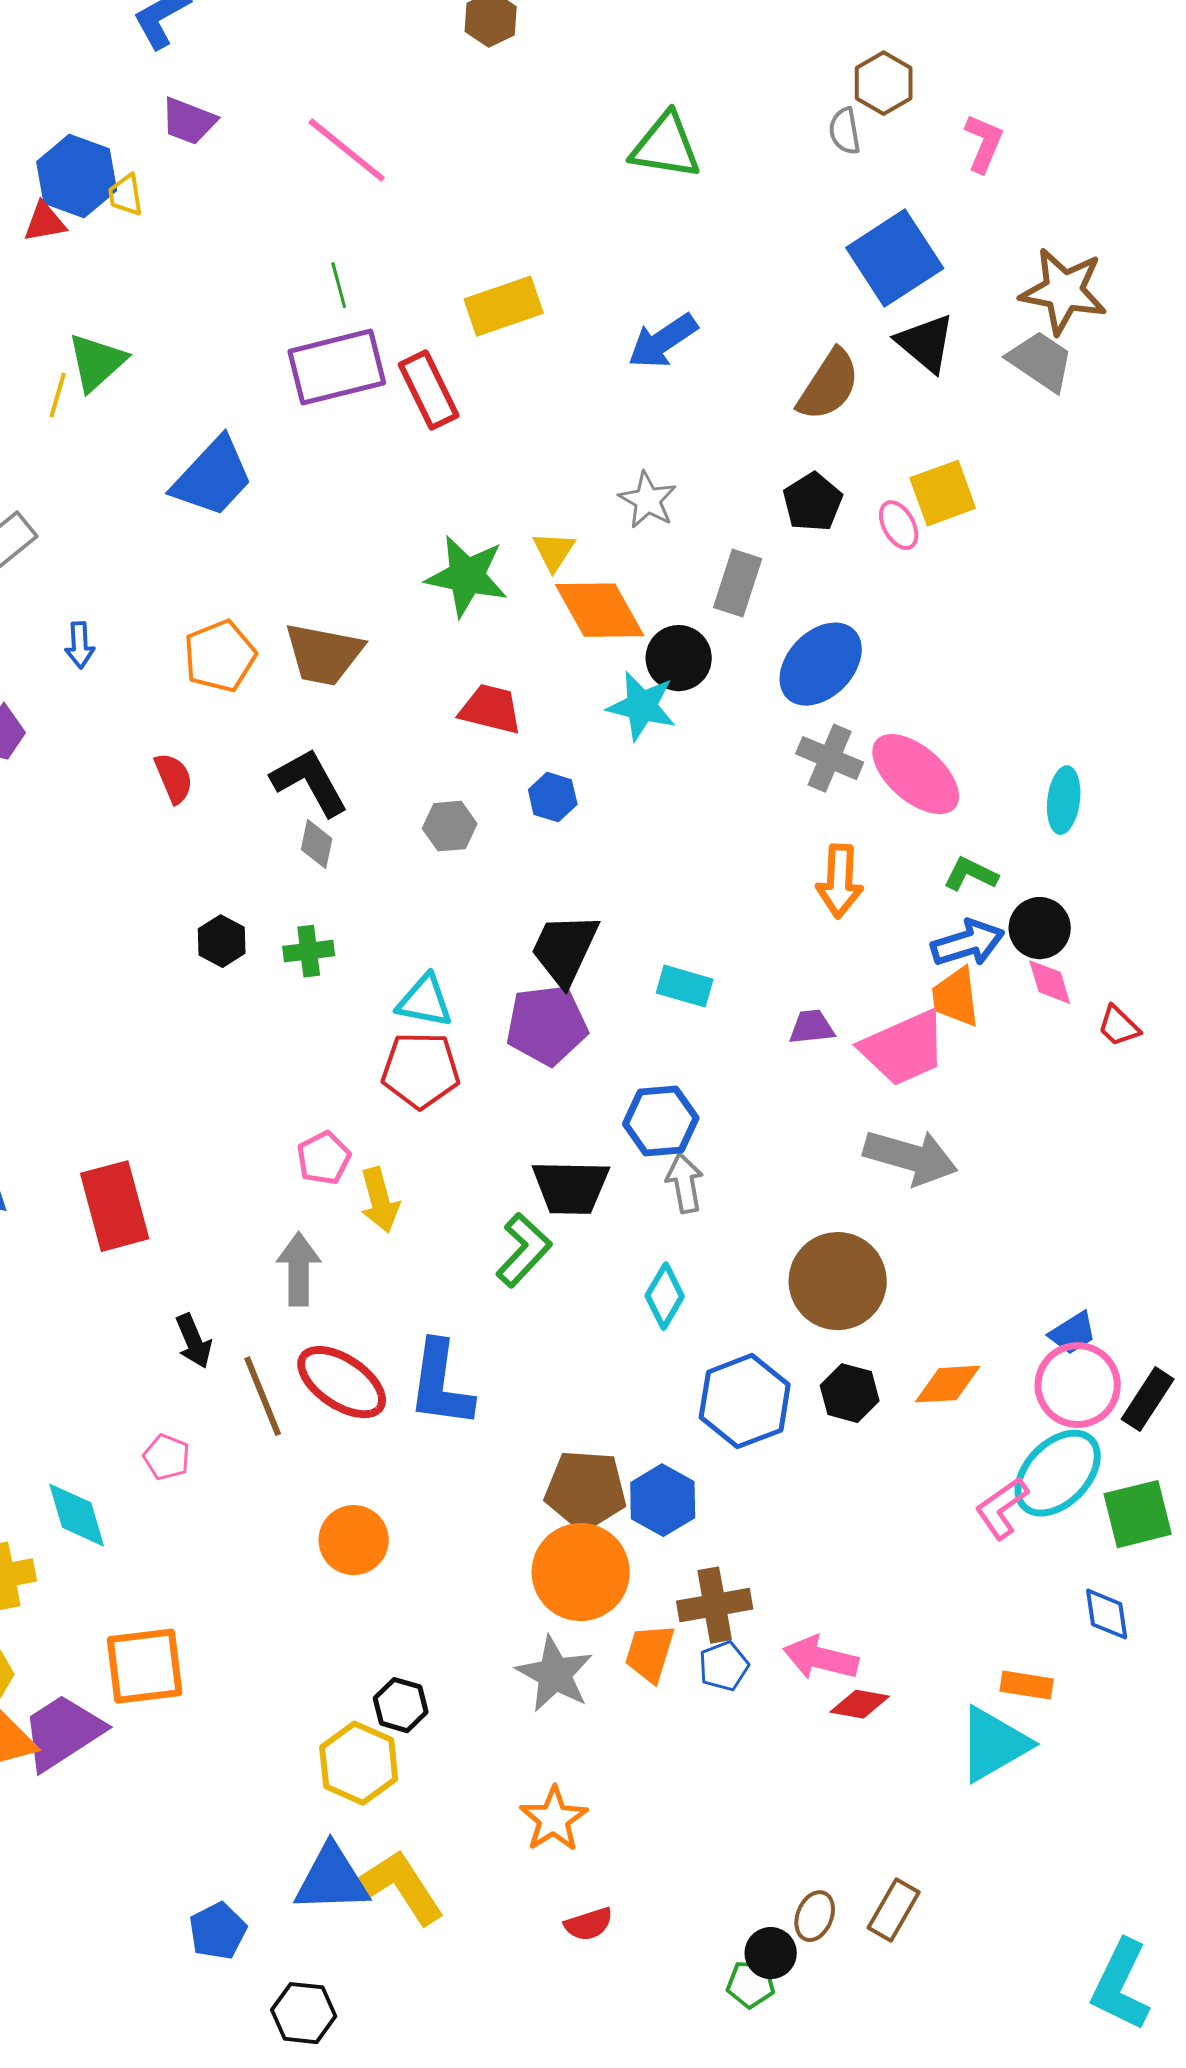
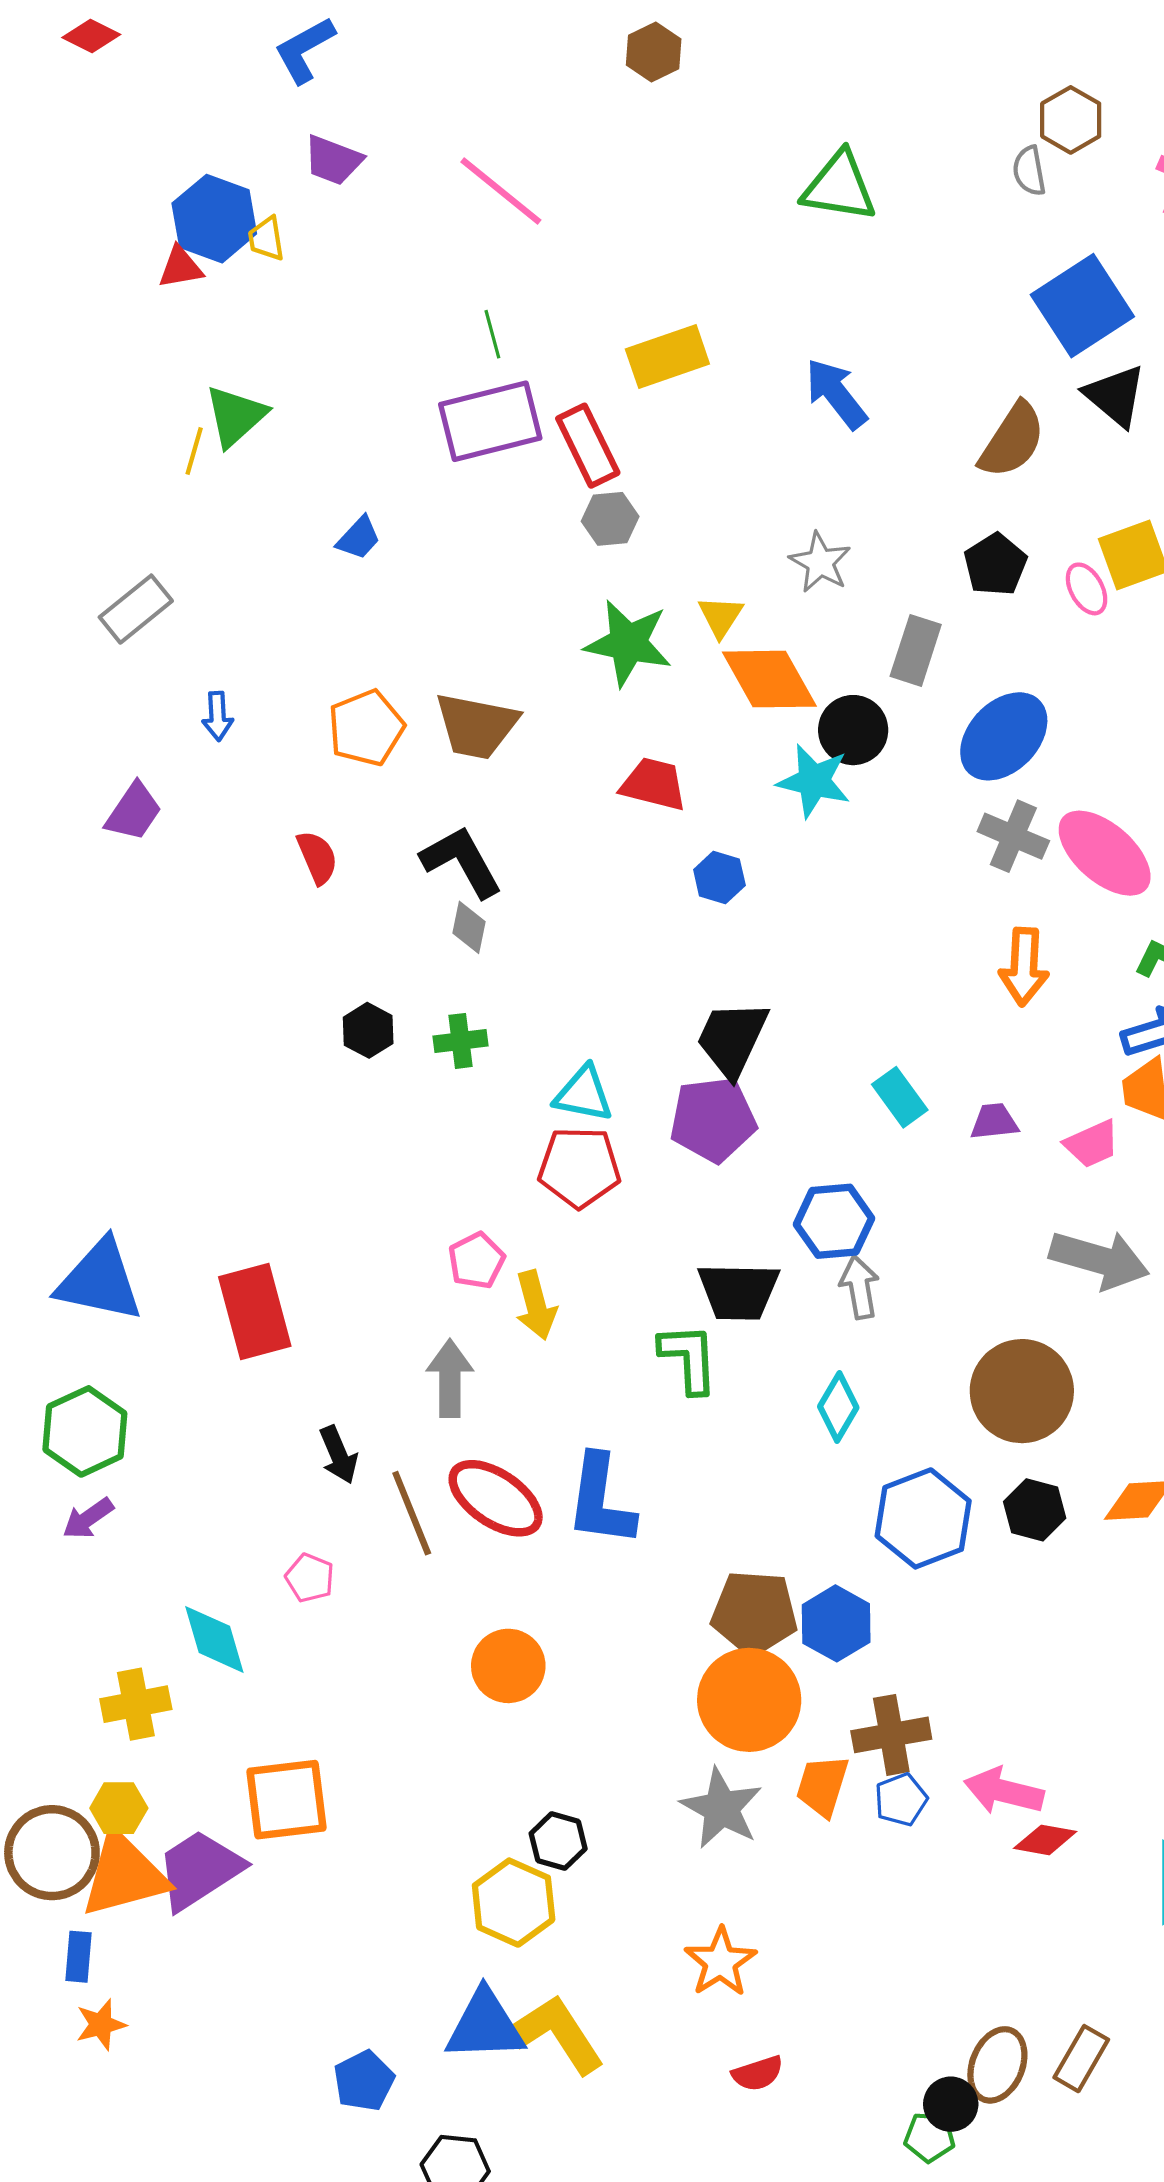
blue arrow: (663, 341) -> (836, 394), turned 86
blue trapezoid: (213, 477) -> (359, 538), size x0.5
gray hexagon: (450, 826) -> (610, 519), moved
cyan rectangle: (685, 986) -> (900, 1097), moved, turned 38
pink trapezoid: (904, 1048) -> (1092, 1144), size x0.6
green L-shape: (524, 1250) -> (689, 1358), turned -46
brown ellipse: (815, 1916) -> (997, 2065), size x1.4

